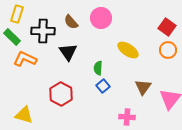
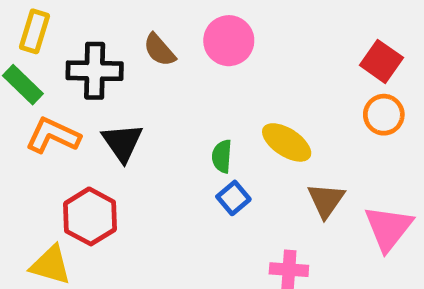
yellow ellipse: (128, 50) -> (287, 142), moved
black triangle: (68, 52) -> (122, 142), moved
red hexagon: (61, 94) -> (90, 216), moved

